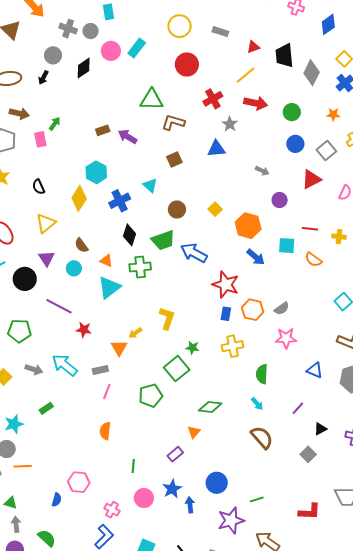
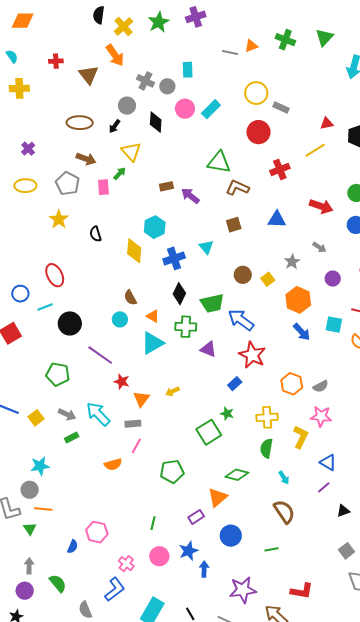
gray rectangle: (220, 32) -> (281, 108), moved
black diamond: (84, 68) -> (156, 122), turned -60
red arrow: (256, 103) -> (321, 206), moved
gray star: (230, 124) -> (292, 262), moved
yellow diamond: (79, 198) -> (134, 251), turned -35
brown circle: (177, 210) -> (243, 275), moved
yellow triangle: (46, 223) -> (131, 152), moved, turned -40
purple triangle: (47, 258) -> (208, 349), moved, turned -42
red star: (226, 285) -> (252, 355), moved
blue rectangle: (226, 314) -> (235, 384), moved, turned 32
yellow L-shape: (167, 318) -> (301, 437), moved
orange triangle: (119, 348) -> (141, 399), moved
blue triangle: (315, 370) -> (328, 462), moved
green semicircle: (262, 374) -> (266, 448), moved
green pentagon: (151, 396) -> (172, 471), moved
green rectangle: (46, 408) -> (72, 438), moved
orange semicircle: (105, 431) -> (113, 464), moved, turned -120
orange triangle: (194, 432) -> (217, 497), size x1.5
gray square: (308, 454) -> (346, 551), moved
blue circle: (217, 483) -> (231, 536), moved
green line: (257, 499) -> (272, 549), moved
green triangle: (11, 503) -> (30, 529), moved, turned 32
red L-shape: (309, 512) -> (302, 591), moved

